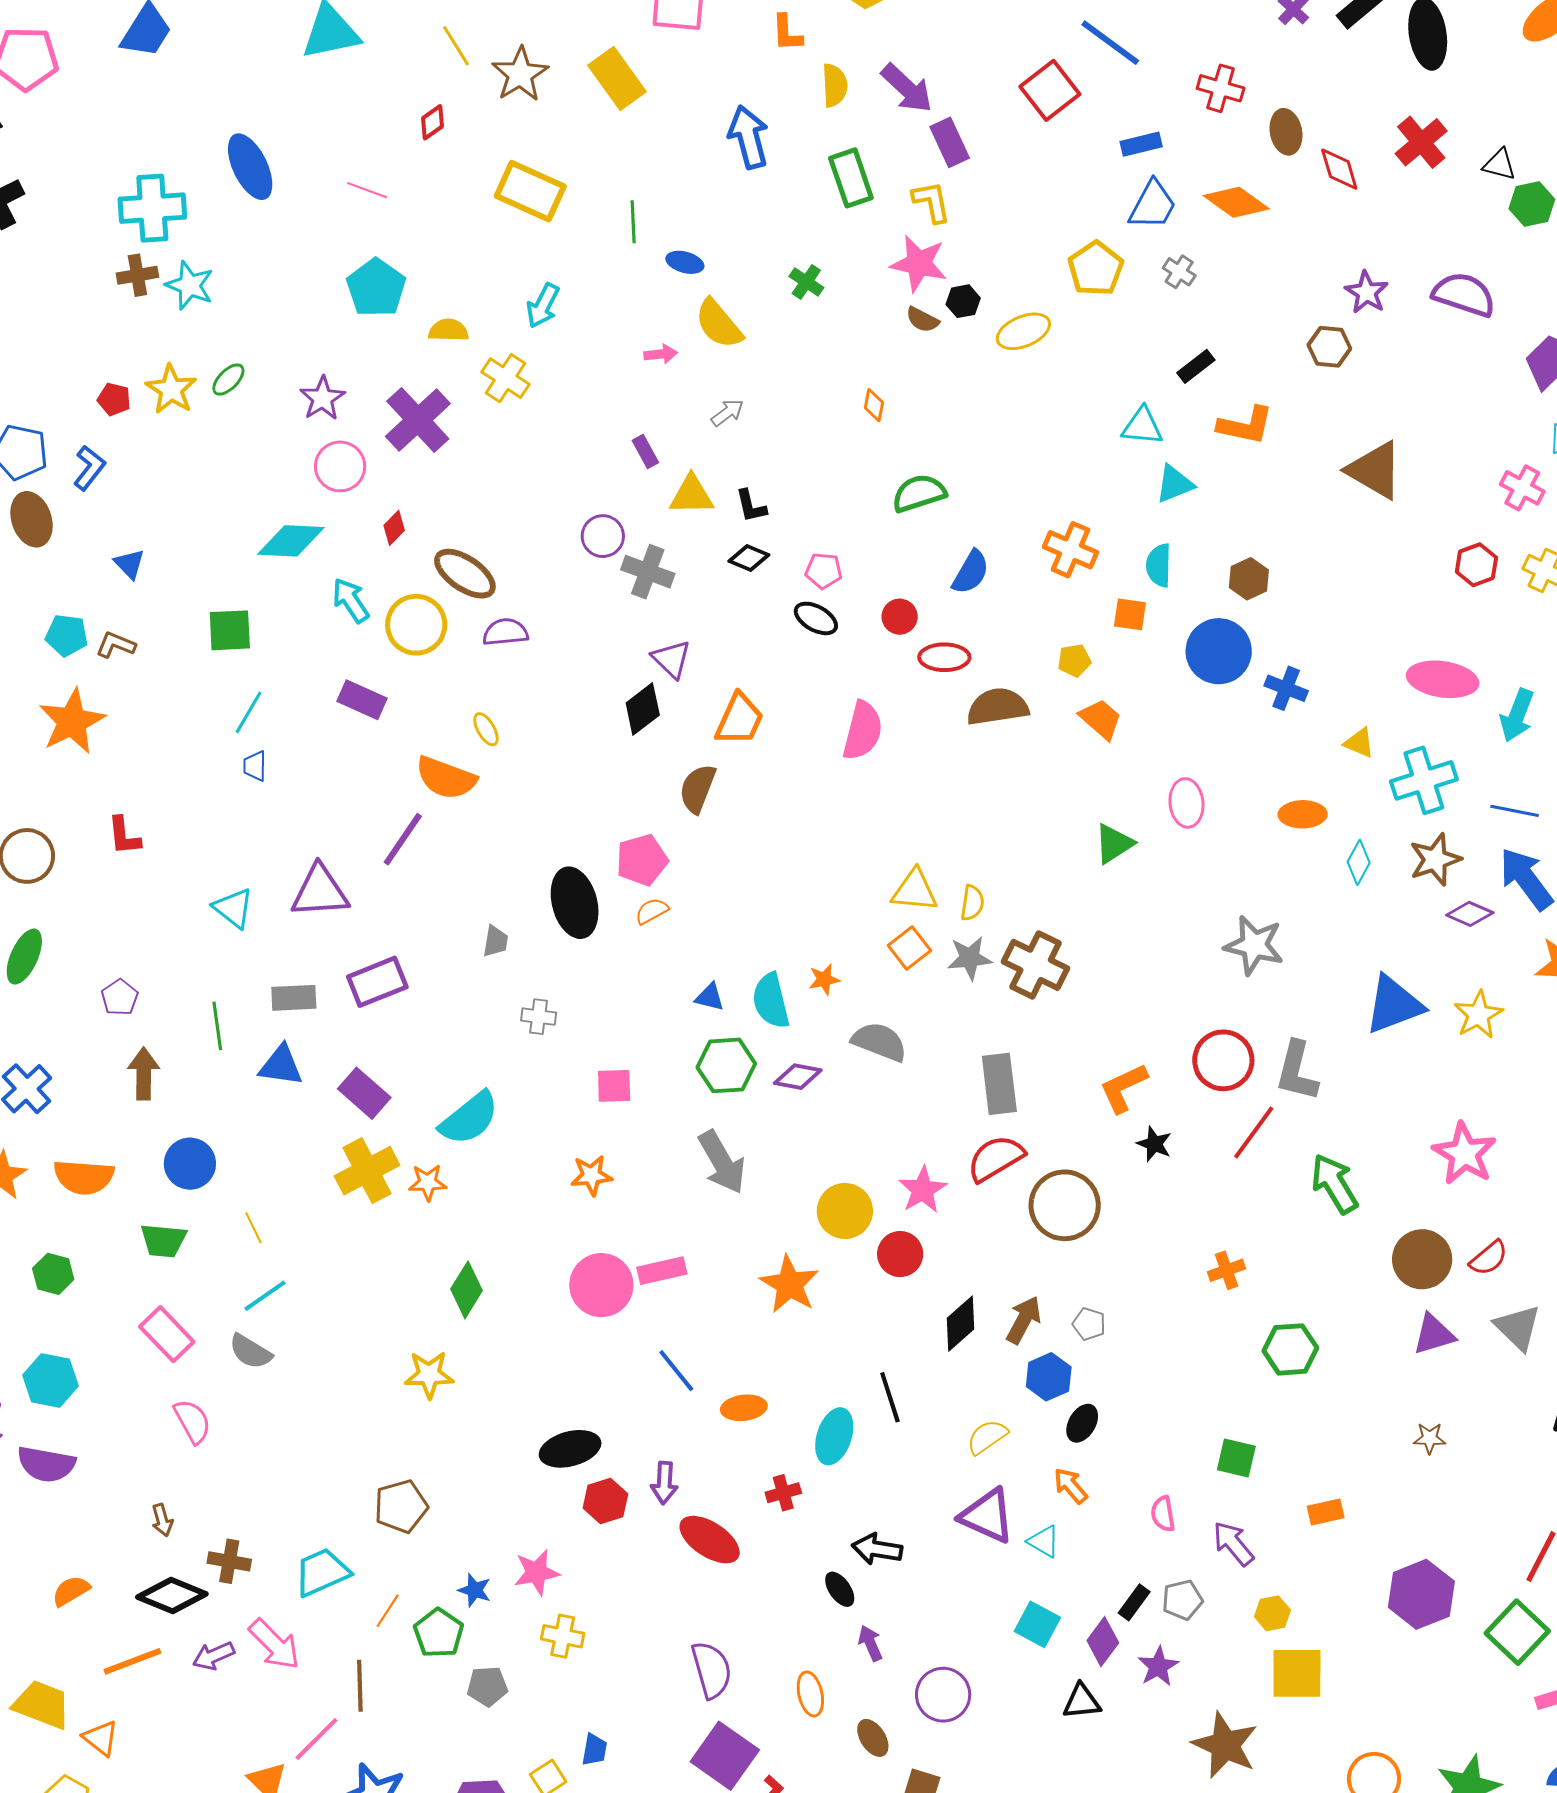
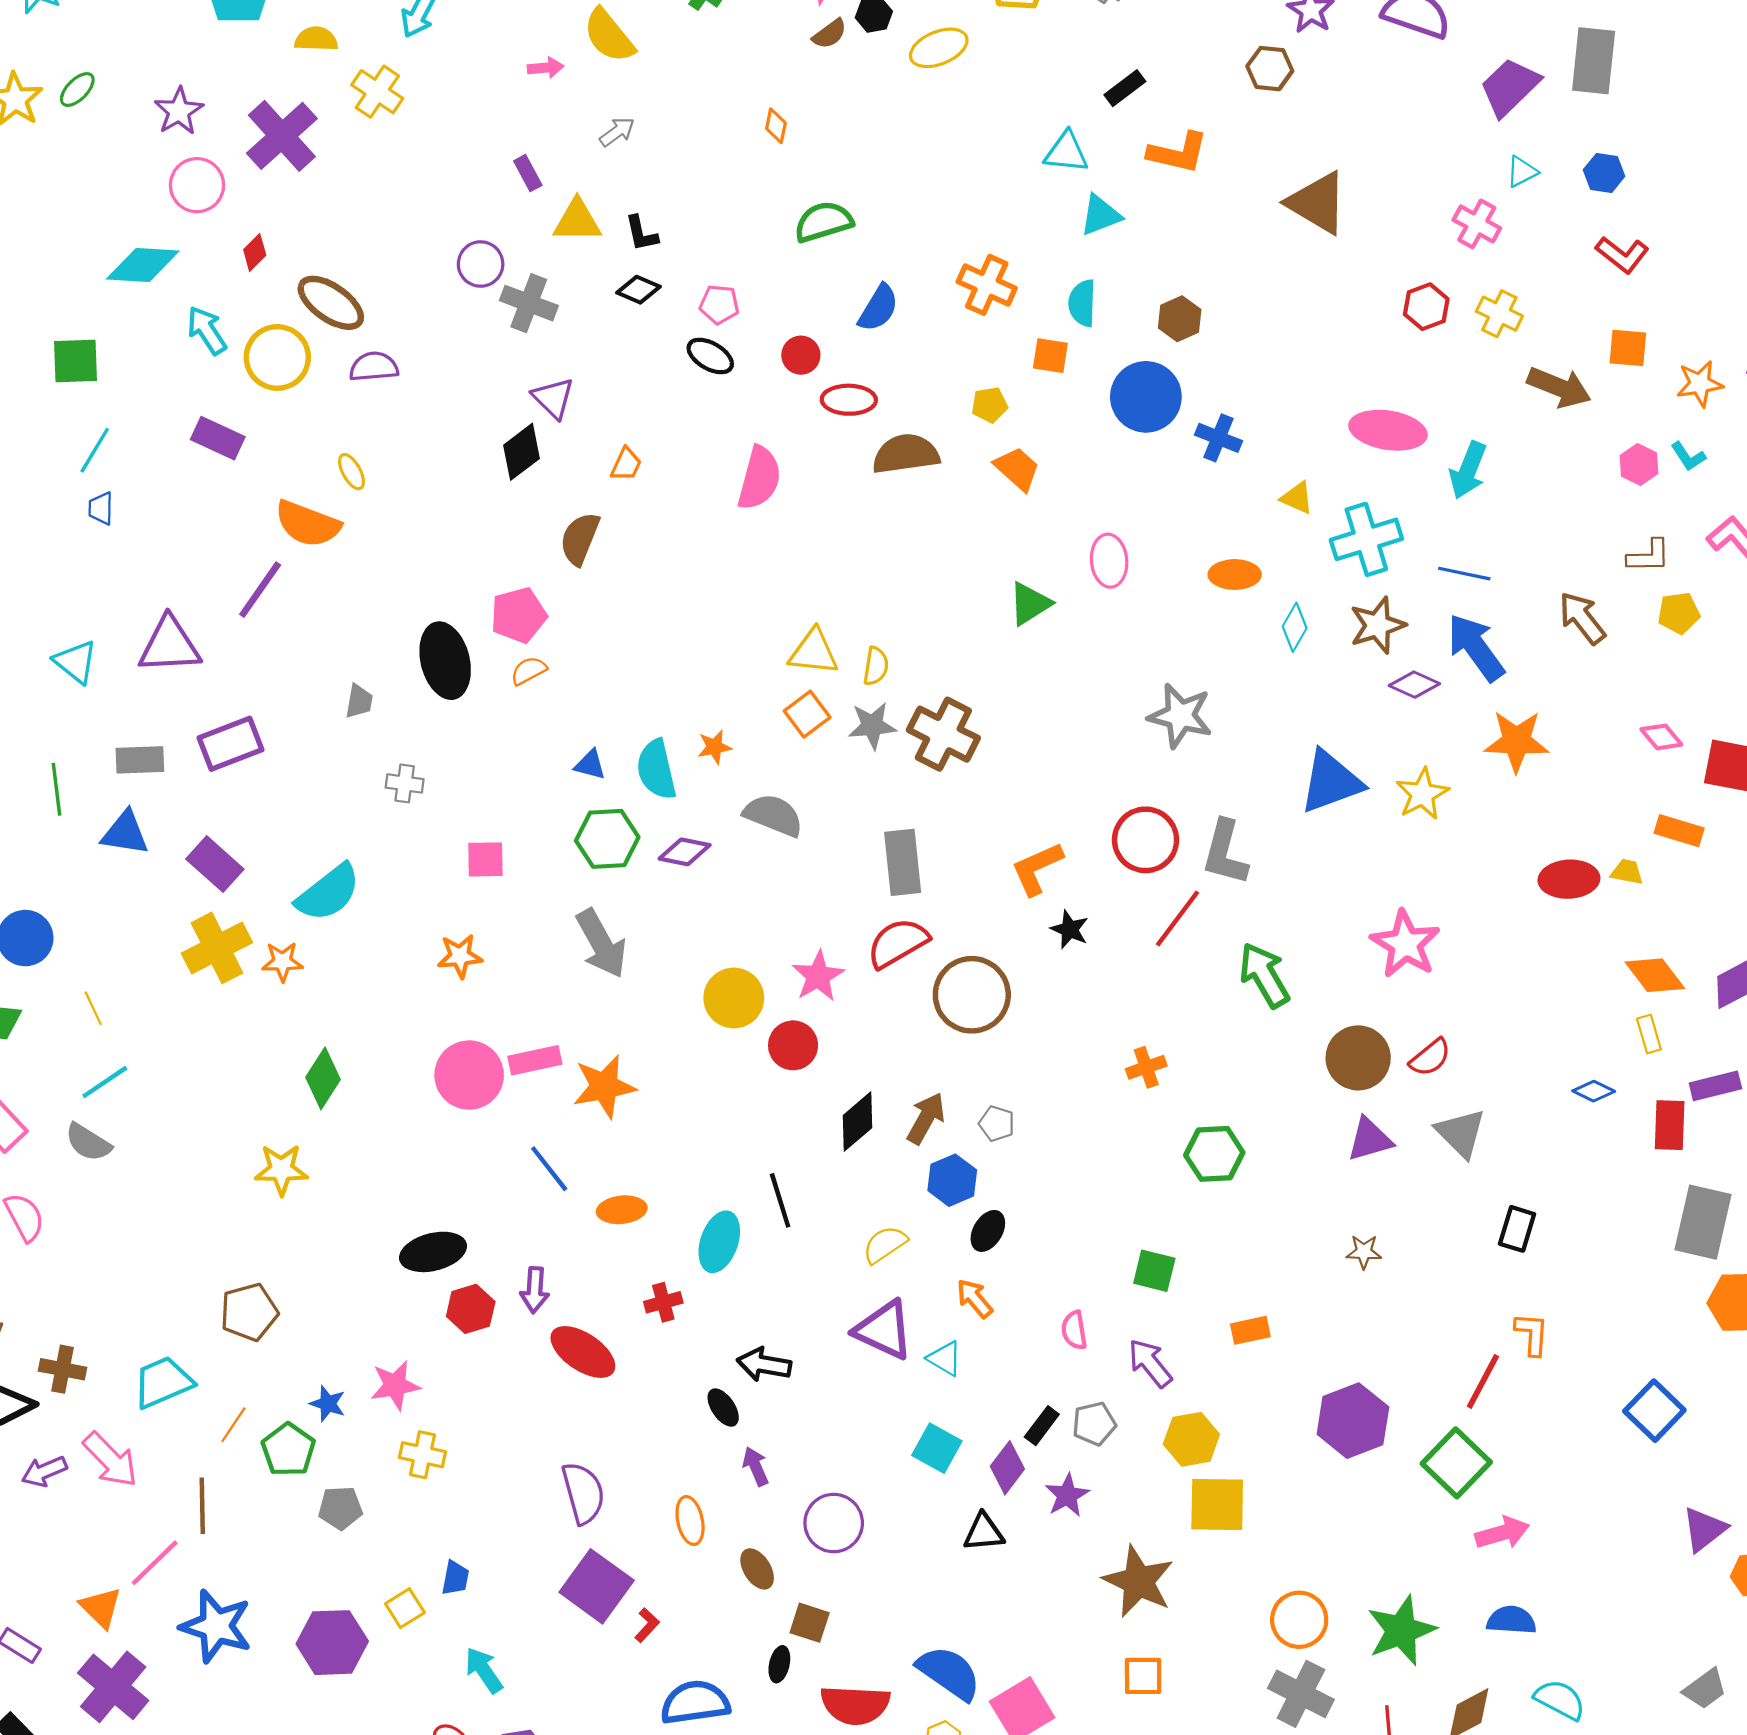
brown semicircle: (922, 320) -> (830, 34), turned -64
orange trapezoid: (739, 719) -> (626, 464), size x0.6
orange star: (789, 1284) -> (604, 1086), moved, turned 30
yellow hexagon: (1272, 1613) -> (1191, 1439), size x1.4

